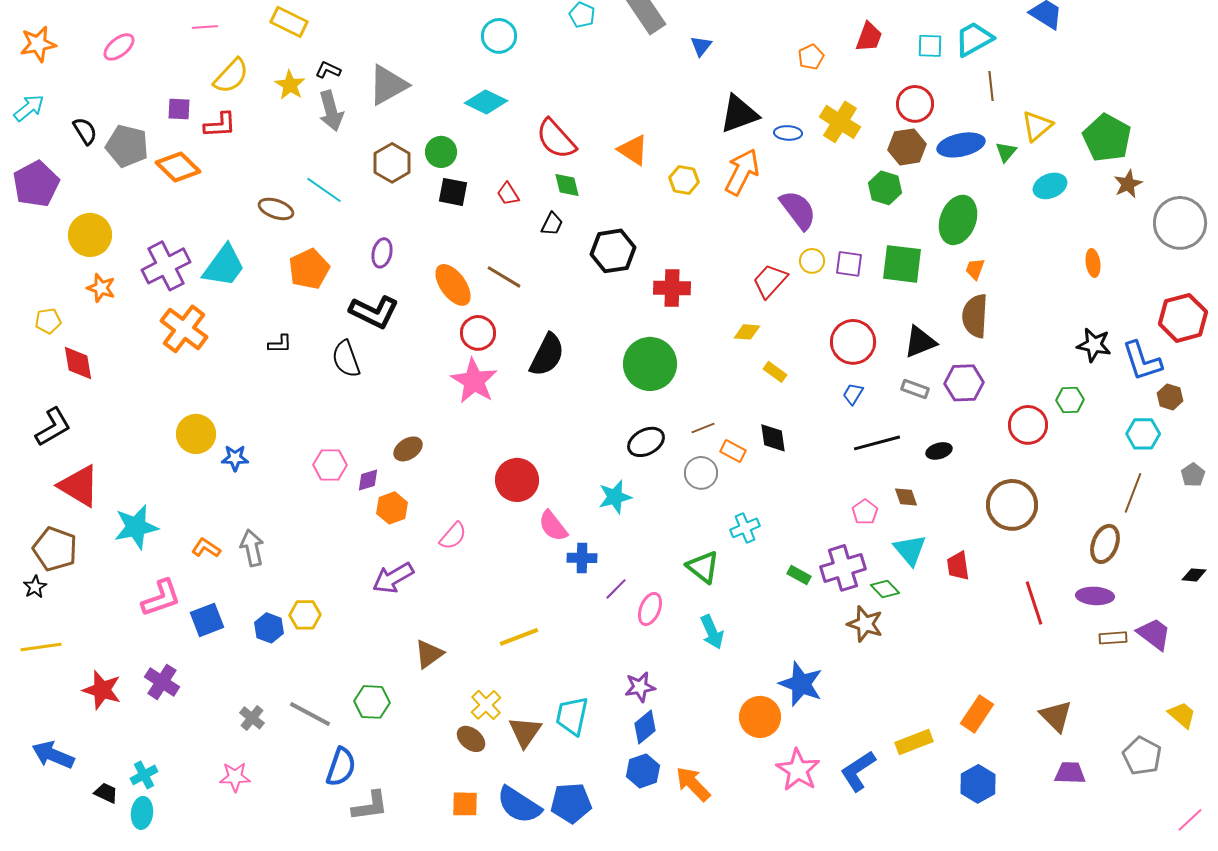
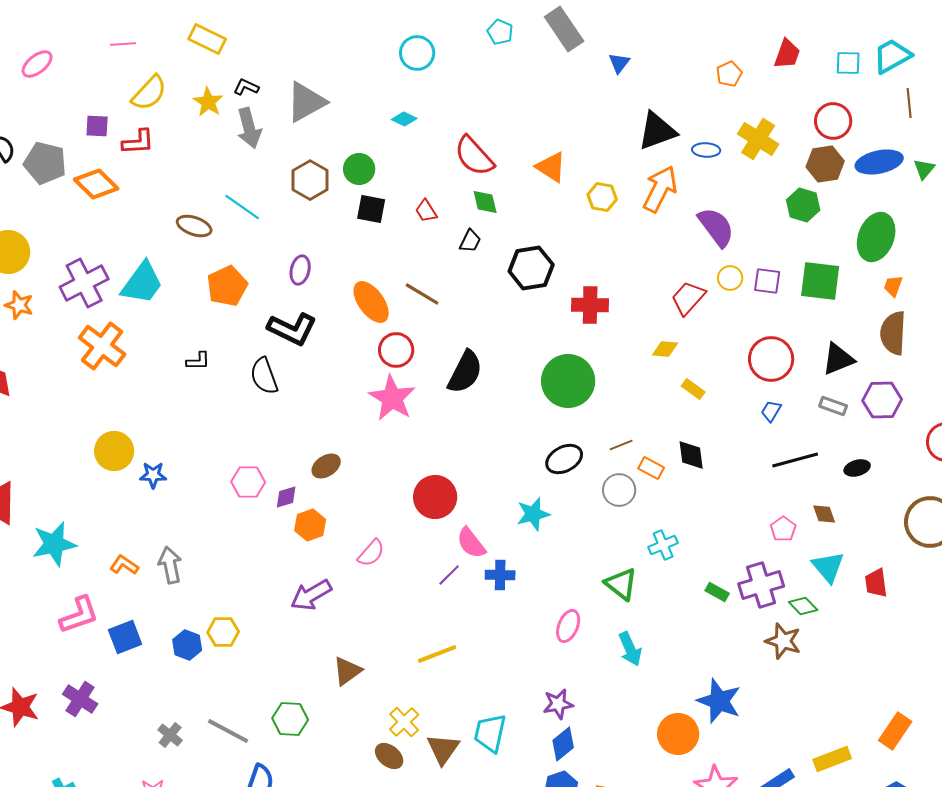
cyan diamond: (486, 102) -> (404, 119), size x0.6
purple line: (616, 589) -> (449, 575), moved

